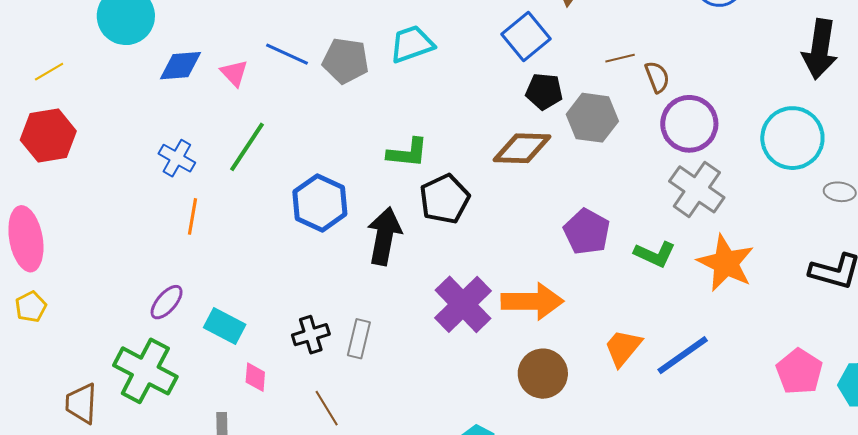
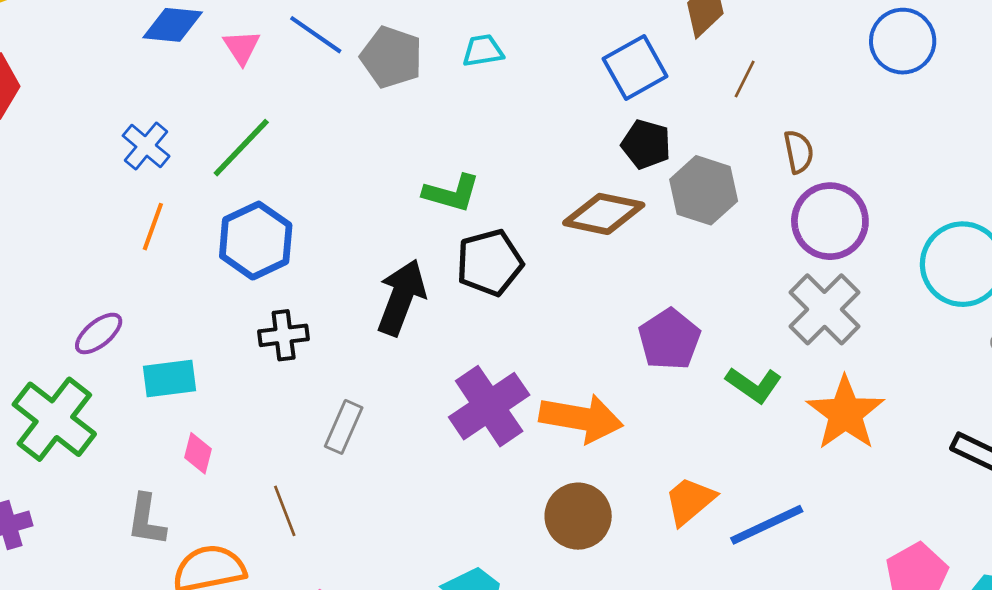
cyan trapezoid: (412, 44) -> (483, 51), size x0.7
brown line: (620, 58) -> (745, 79), moved, turned -60
blue hexagon: (320, 203) -> (256, 241), moved
cyan rectangle: (225, 326) -> (170, 379), turned -45
black cross: (311, 335) -> (284, 335), moved

